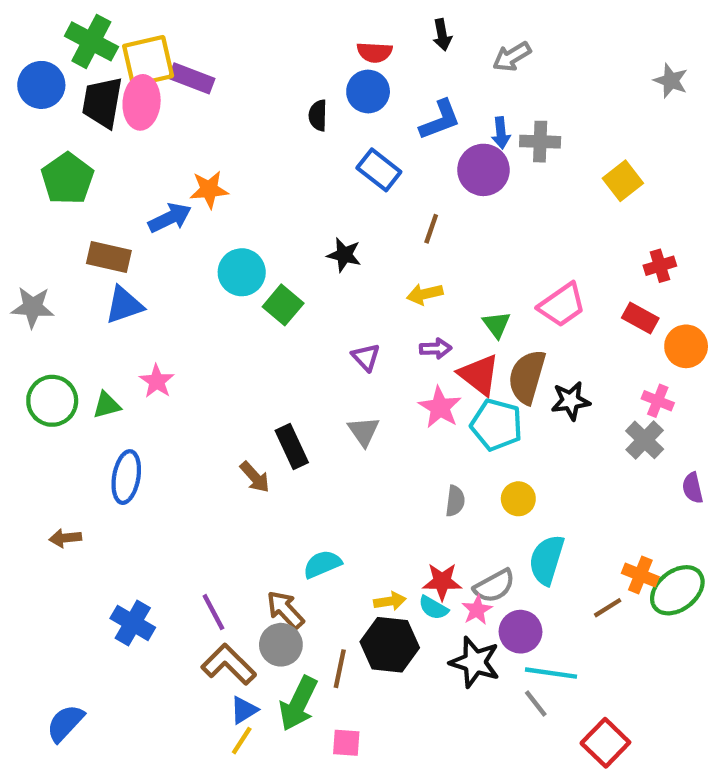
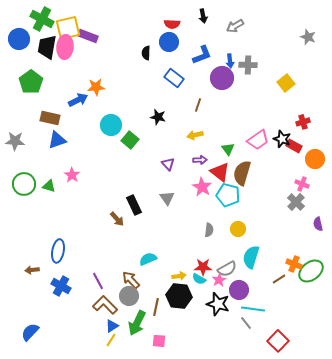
black star: (571, 401) -> (282, 139), moved, turned 30
green triangle: (107, 405) -> (49, 186), turned 32
blue ellipse: (126, 477) -> (58, 251), moved
brown arrow: (65, 538) -> (32, 270), moved

